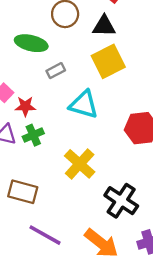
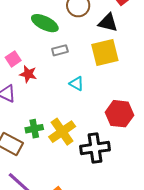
cyan triangle: (84, 105) -> (77, 84), size x0.6
green cross: (33, 135) -> (34, 129), moved
black cross: (121, 201) -> (95, 148), moved, turned 36

